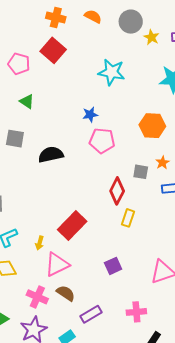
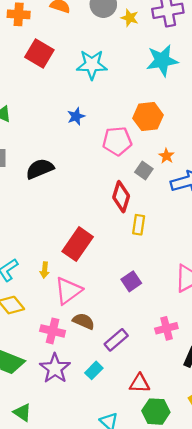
red square: (53, 50) -> (39, 54), moved
pink pentagon: (102, 141) -> (117, 141), moved
gray square: (141, 172) -> (144, 171), turned 35

